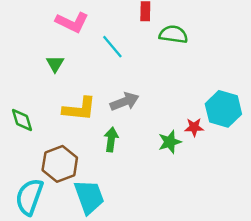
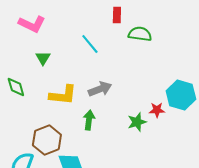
pink L-shape: (72, 22) -> (32, 24), moved
green diamond: (22, 120) -> (16, 87), moved

